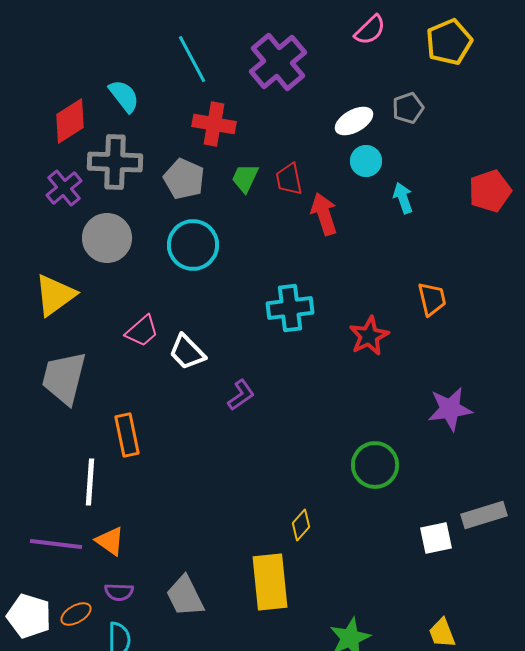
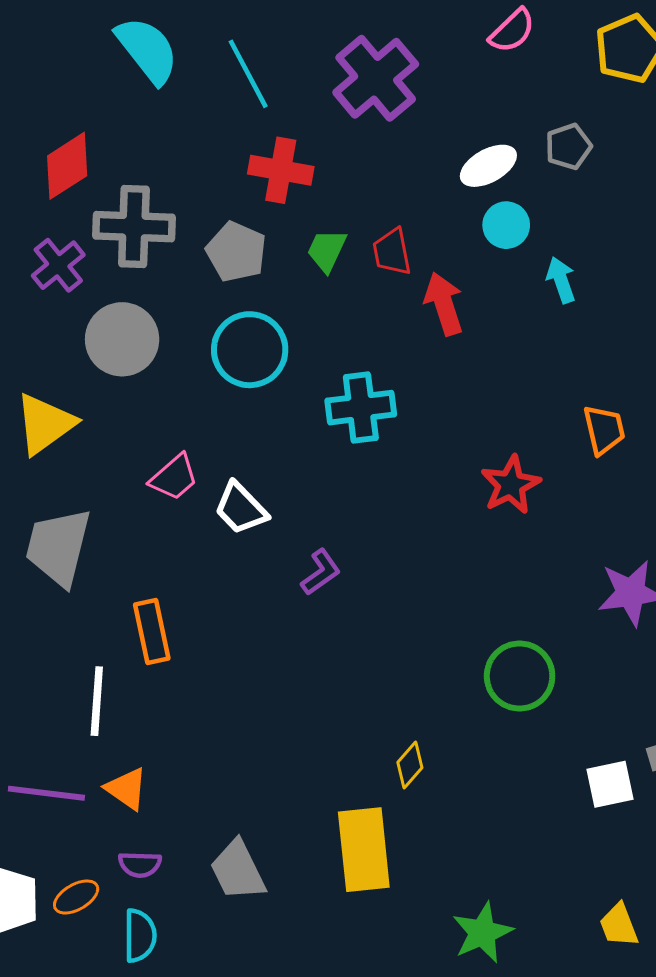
cyan semicircle: (124, 96) -> (147, 50), moved, size x1.4
cyan cross: (290, 308) -> (361, 408), moved

